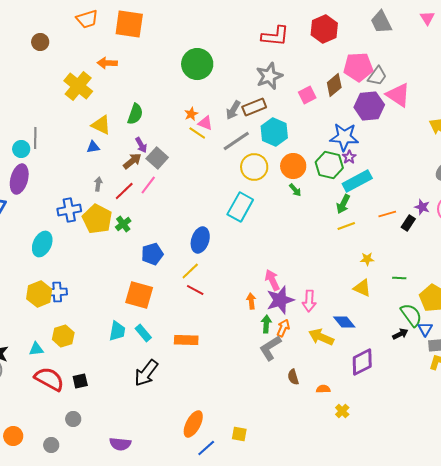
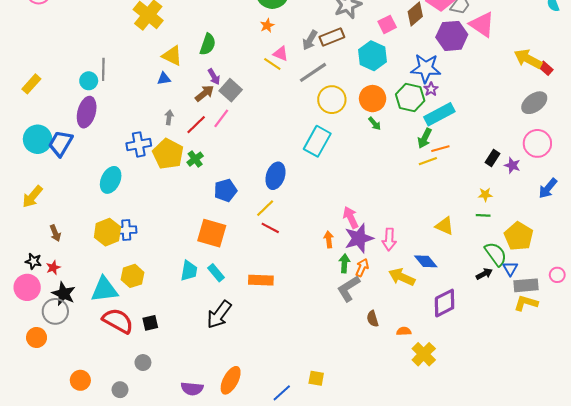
orange star: (191, 114) -> (267, 25), moved
cyan hexagon: (274, 132) -> (373, 56), moved
purple star: (422, 207) -> (512, 165), moved
orange line: (387, 214) -> (440, 149), moved
yellow star: (367, 259) -> (485, 195), moved
cyan triangle: (36, 349) -> (104, 289), size x1.8
yellow cross: (342, 411) -> (424, 354), size x1.6
orange ellipse: (193, 424) -> (231, 380), moved

